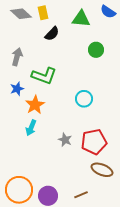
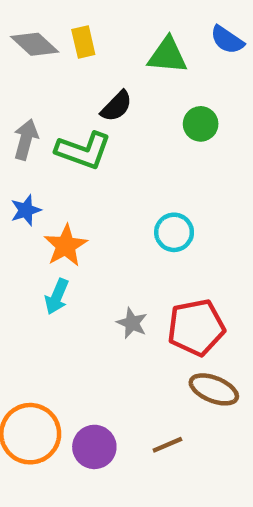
black semicircle: (52, 34) -> (116, 106), moved
green L-shape: (44, 76) -> (83, 150), moved

